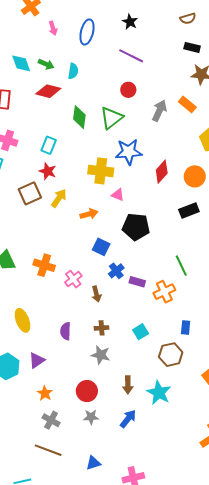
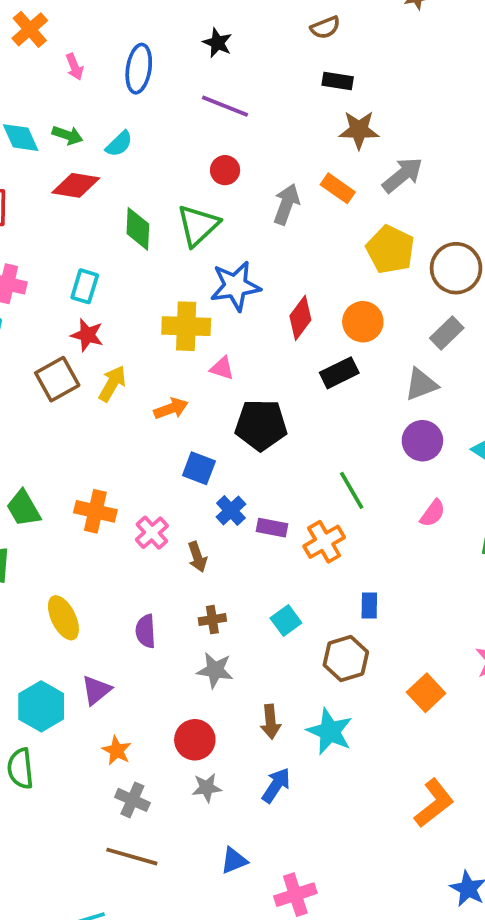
cyan semicircle: (73, 71) -> (119, 144), turned 42
black rectangle: (189, 210) -> (339, 373), moved
blue triangle: (93, 463) -> (234, 861), moved

